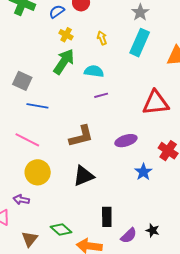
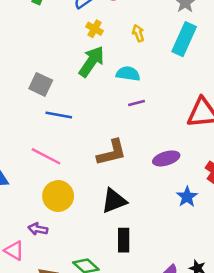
black rectangle: (107, 217) -> (124, 240), moved

